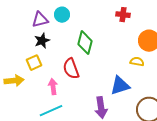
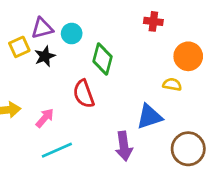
cyan circle: (62, 15) -> (72, 34), moved
yellow square: (34, 63) -> (19, 47), moved
pink arrow: (53, 87) -> (45, 118), moved, turned 49

